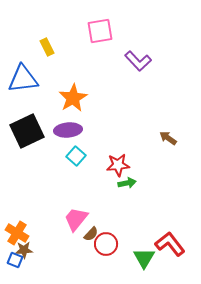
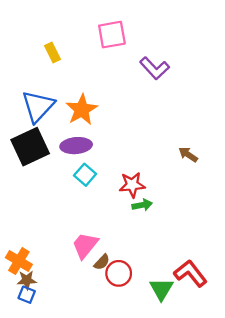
blue triangle: (23, 79) -> (38, 106), moved, turned -40
blue square: (15, 260) -> (27, 295), moved

